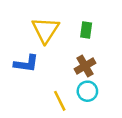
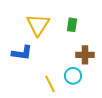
brown cross: (85, 66) -> (85, 55), moved, turned 30

